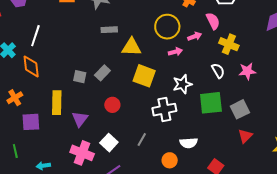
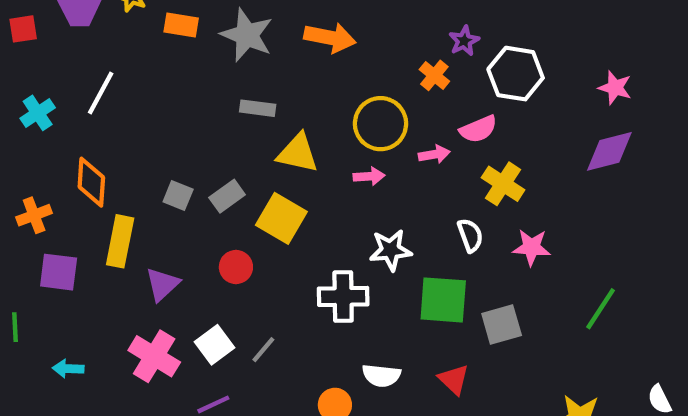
pink semicircle: (213, 21) -> (478, 129), turned 84
pink arrow: (175, 52) -> (369, 176), moved
orange diamond: (31, 66) -> (91, 182), moved
yellow square: (144, 76) -> (281, 218), moved
red triangle: (245, 136) -> (454, 379), moved, turned -42
gray line: (142, 140) -> (263, 350), moved

